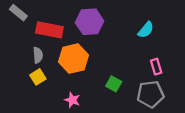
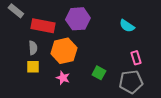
cyan semicircle: (146, 30) -> (127, 26), turned 84
yellow square: (38, 77) -> (33, 67), turned 32
pink star: (72, 100) -> (63, 78), moved

